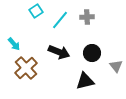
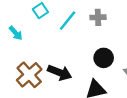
cyan arrow: (14, 44) -> (16, 33), moved
black arrow: (59, 52) -> (60, 73), moved

